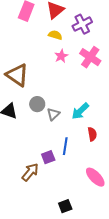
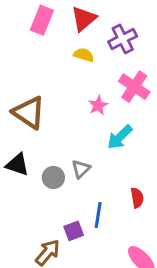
pink star: (61, 56) -> (98, 105), moved
gray circle: (37, 104) -> (53, 177), moved
cyan arrow: (80, 111) -> (120, 137), moved

